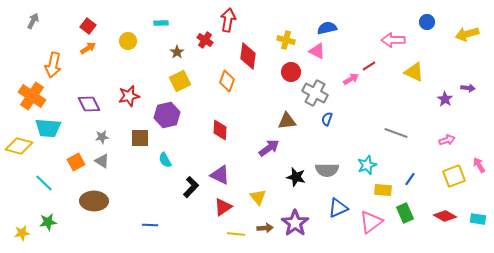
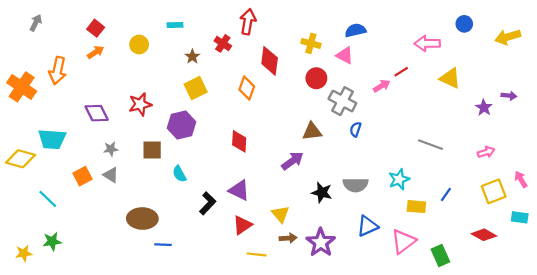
orange cross: (32, 96) -> (22, 87), moved
brown ellipse: (94, 201) -> (142, 219), moved
green rectangle: (405, 213) -> (440, 256), moved
cyan rectangle: (478, 219) -> (520, 217), moved
brown arrow: (265, 228) -> (288, 238), moved

